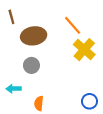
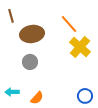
cyan arrow: (14, 89) -> (12, 92), moved
orange semicircle: (39, 103) -> (37, 98), turned -144

